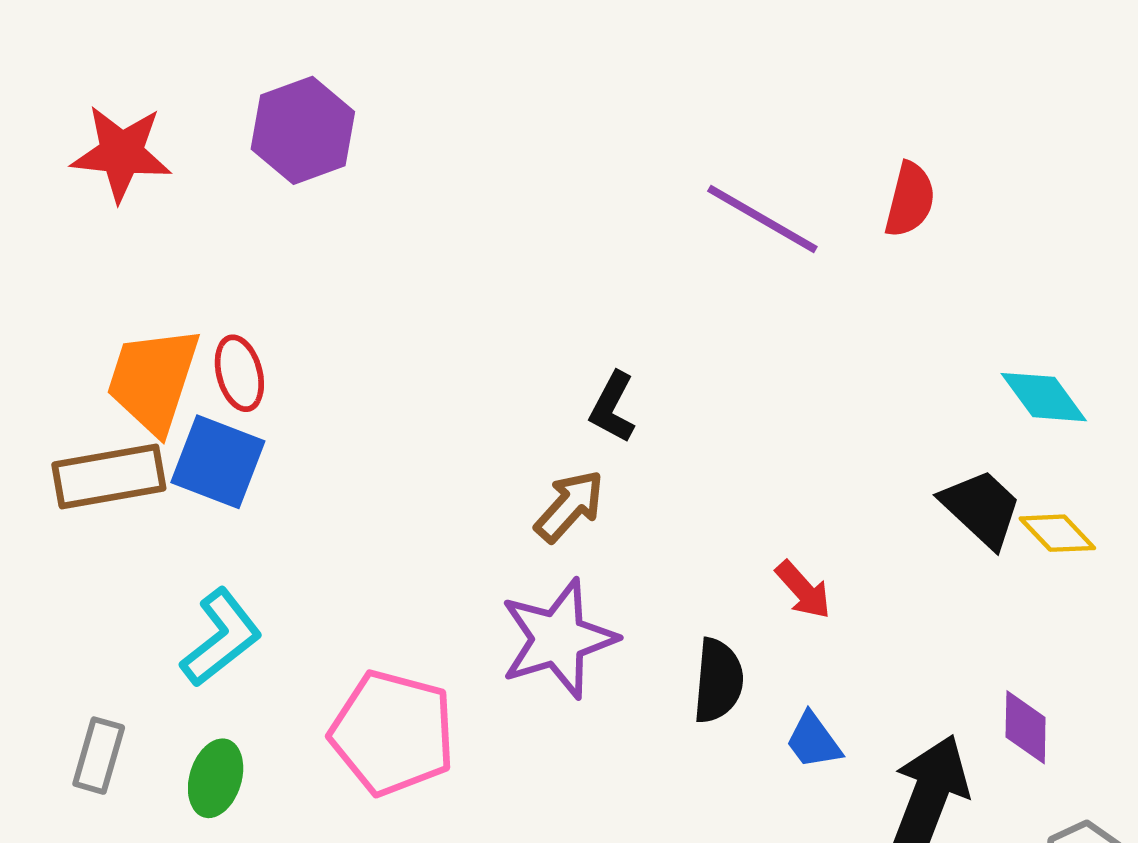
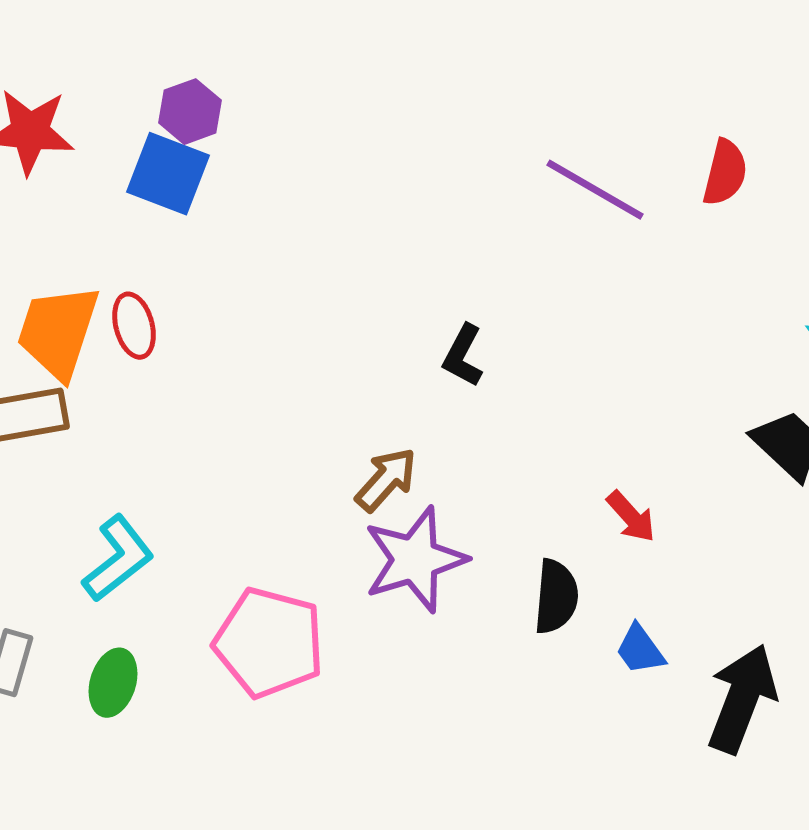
purple hexagon: (303, 130) -> (190, 112), size x0.7
blue square: (218, 462) -> (168, 174), moved
brown arrow: (570, 506) -> (386, 480), moved

